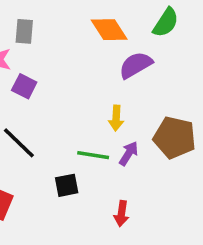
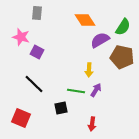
green semicircle: (166, 23) -> (123, 27), moved
gray rectangle: (24, 31) -> (37, 13), moved
brown pentagon: (175, 138) -> (122, 57), moved

